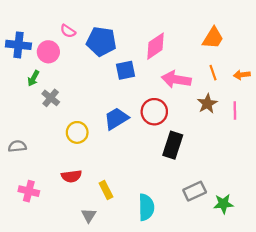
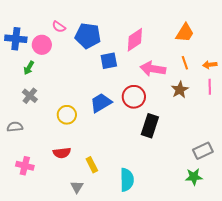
gray cross: (51, 98) -> (30, 96), moved
pink line: (235, 111) -> (210, 87), moved
gray rectangle: (195, 191) -> (203, 151), moved

